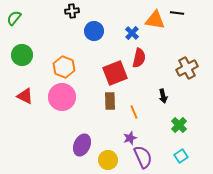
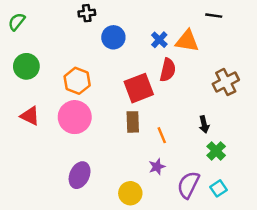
orange triangle: (155, 20) -> (187, 41), moved
black arrow: (163, 96) -> (204, 124), moved
purple ellipse: (82, 145) -> (80, 175), moved
purple semicircle: (143, 157) -> (188, 185), moved, turned -130

